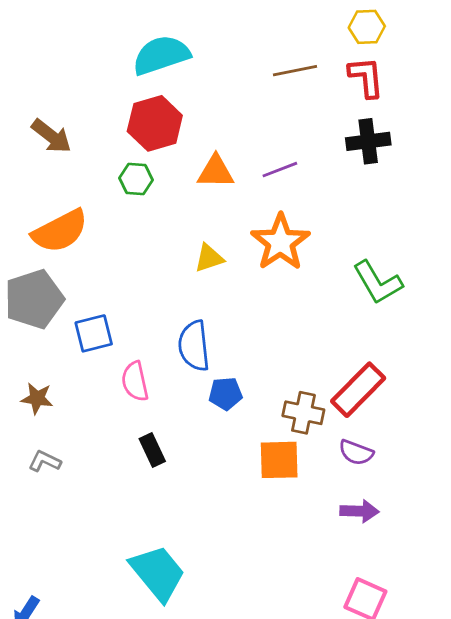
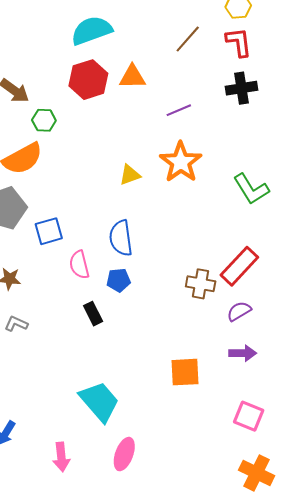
brown line: (295, 71) -> (188, 39), turned -36
orange triangle: (216, 172) -> (132, 77), moved
green hexagon: (136, 179) -> (44, 120), moved
blue pentagon: (226, 394) -> (119, 280), moved
purple semicircle: (356, 452) -> (239, 311), turned 130
orange square: (279, 460) -> (185, 372), moved

